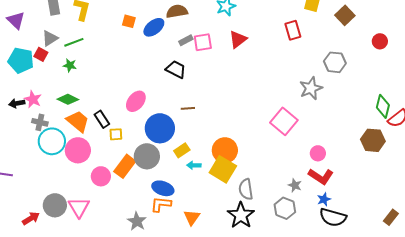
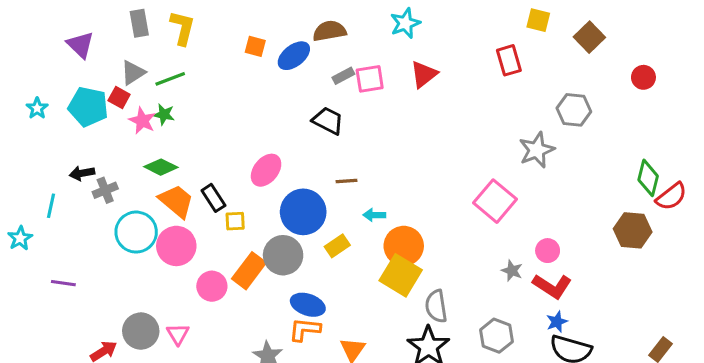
pink star: (33, 99) -> (142, 121), moved
gray cross: (40, 122) -> (105, 190), moved, turned -35
cyan arrow: (194, 165) -> (374, 215), moved
gray star: (295, 185) -> (512, 271), moved
pink triangle: (79, 207) -> (178, 334), size x0.7

